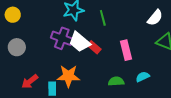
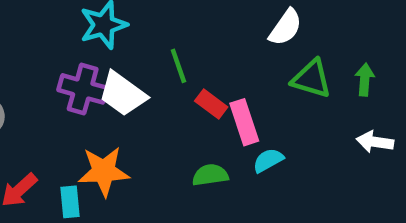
green line: (103, 18) -> (178, 66), moved
red rectangle: (94, 47) -> (211, 104), moved
pink rectangle: (126, 50) -> (244, 122), moved

